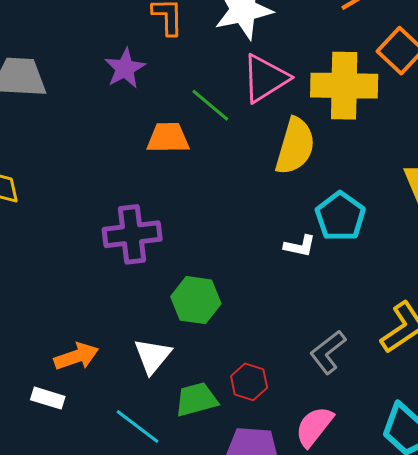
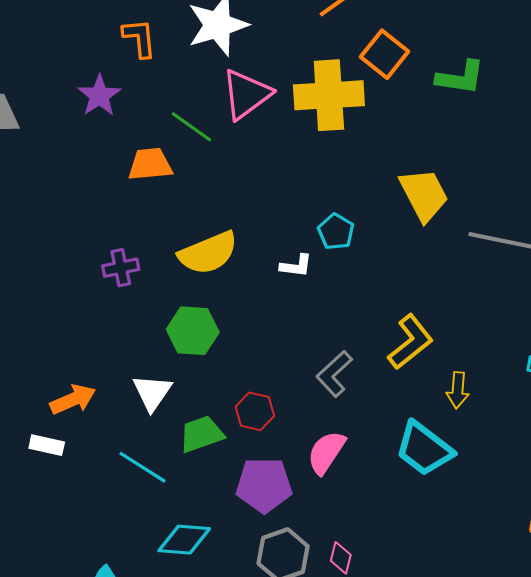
yellow semicircle: (295, 146) -> (208, 253), moved, turned 56
cyan pentagon: (340, 216) -> (336, 232), size x0.7
purple cross: (132, 234) -> (121, 268), size x0.6

